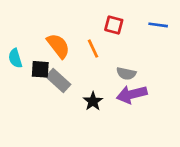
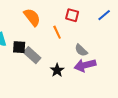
blue line: (158, 25) -> (104, 15), turned -48
orange semicircle: (58, 46) -> (32, 17), moved
gray semicircle: (126, 74) -> (81, 50), turned 32

